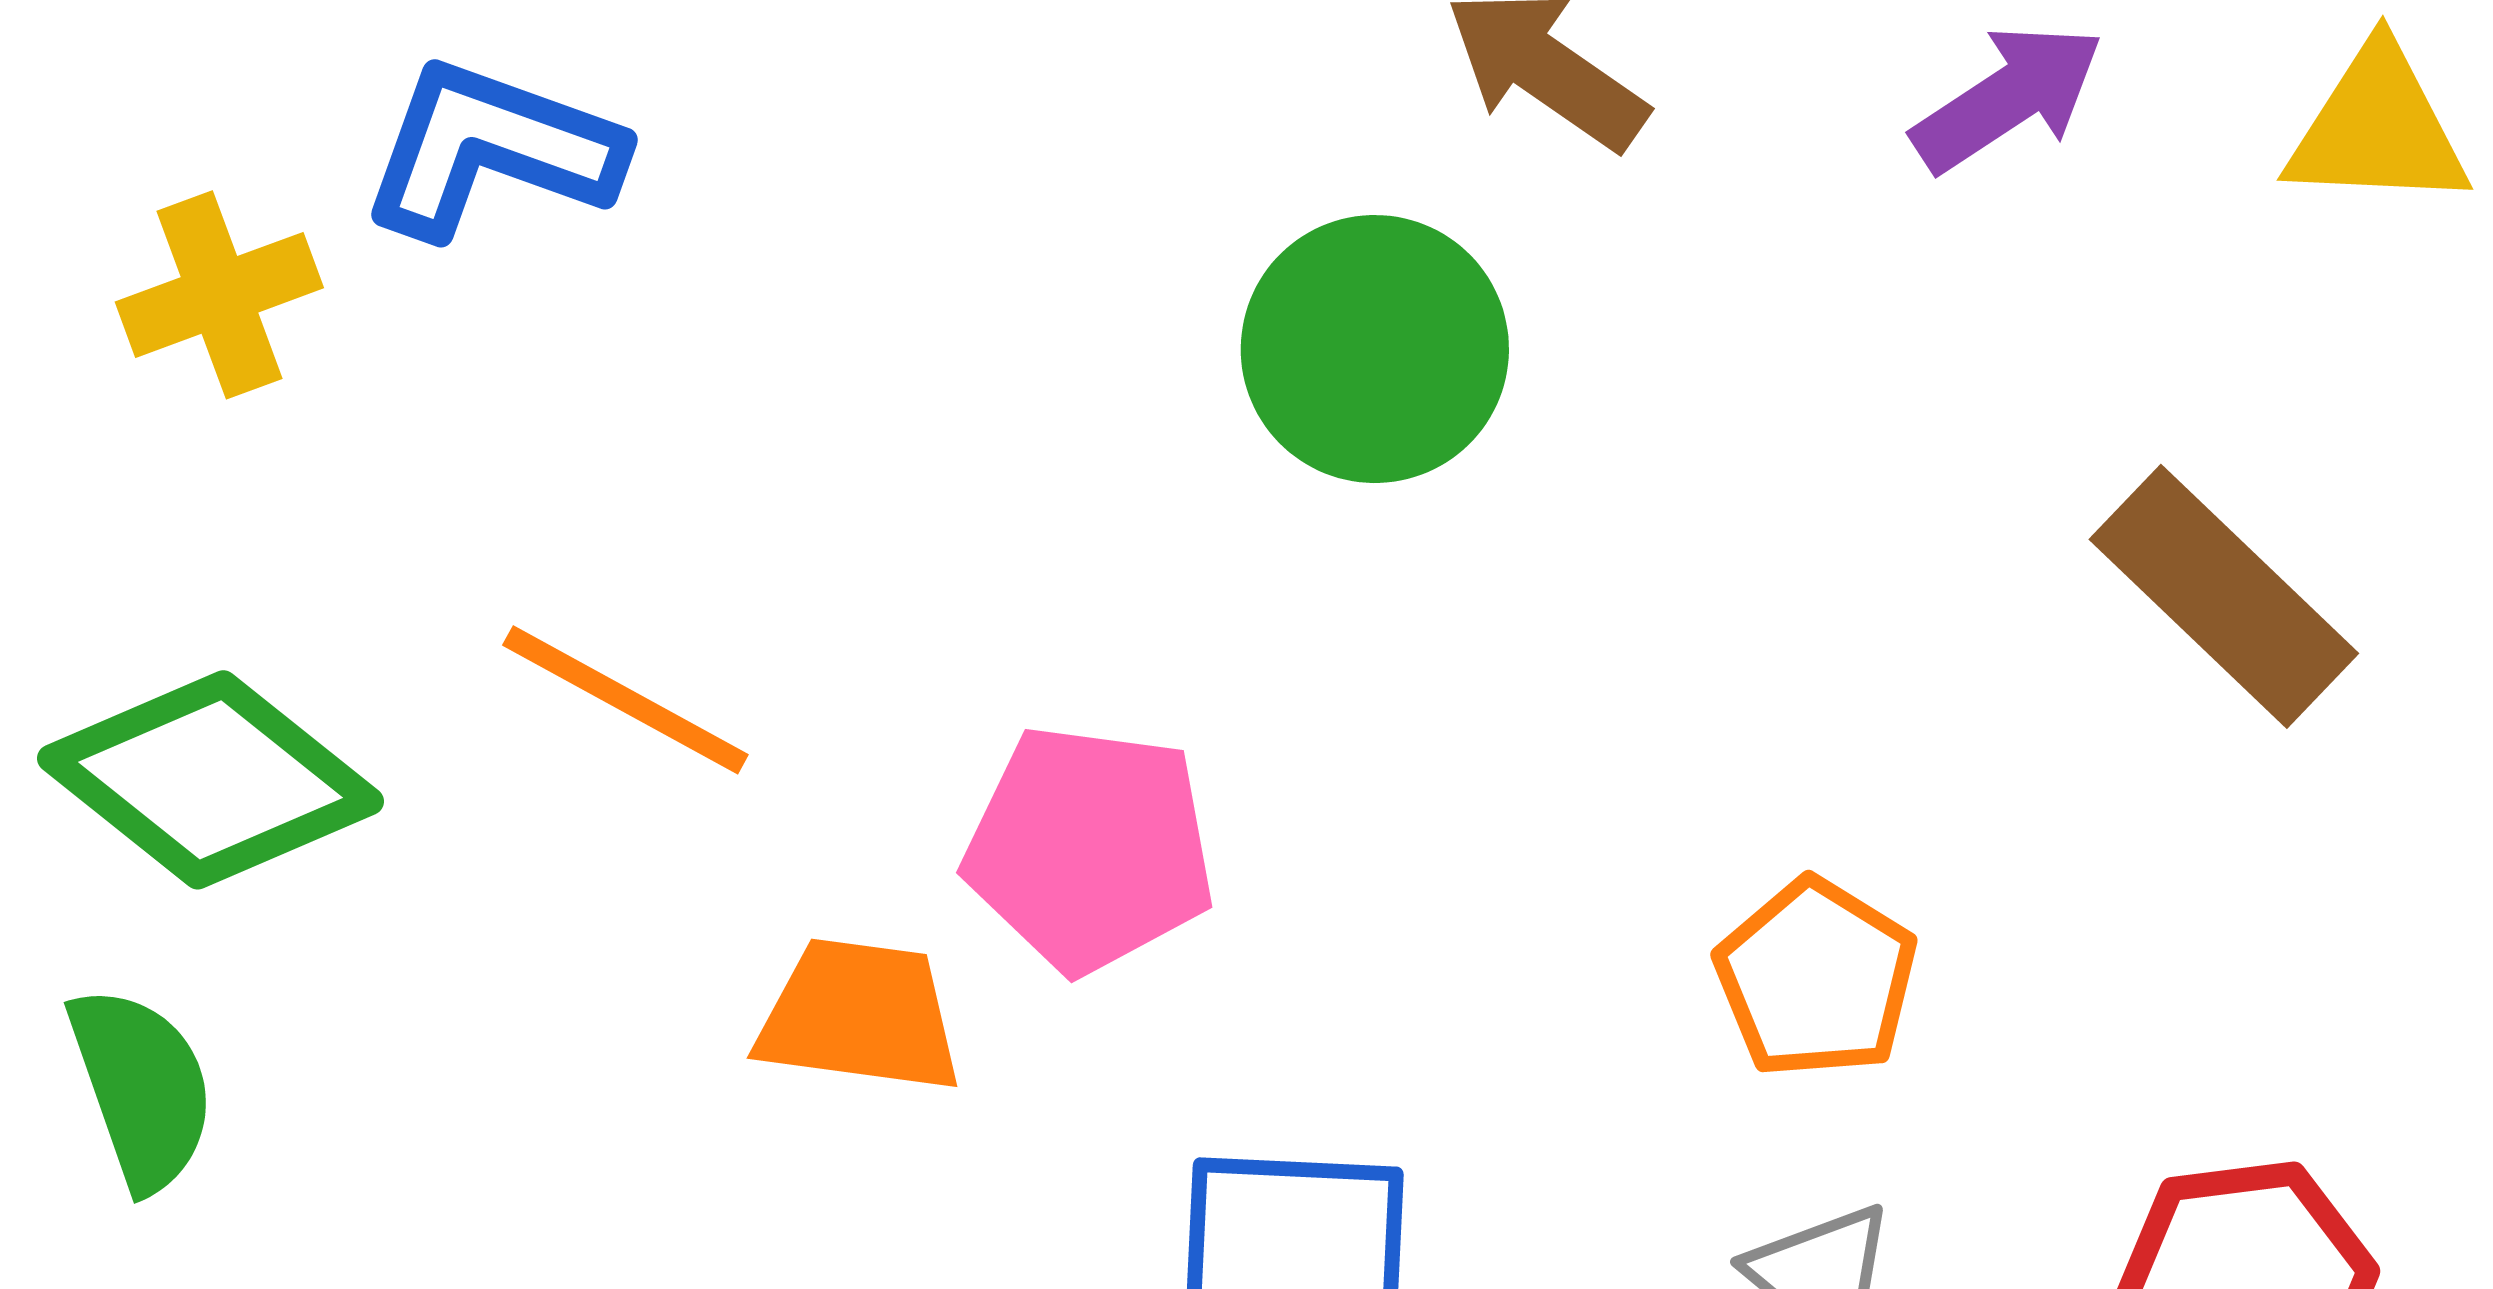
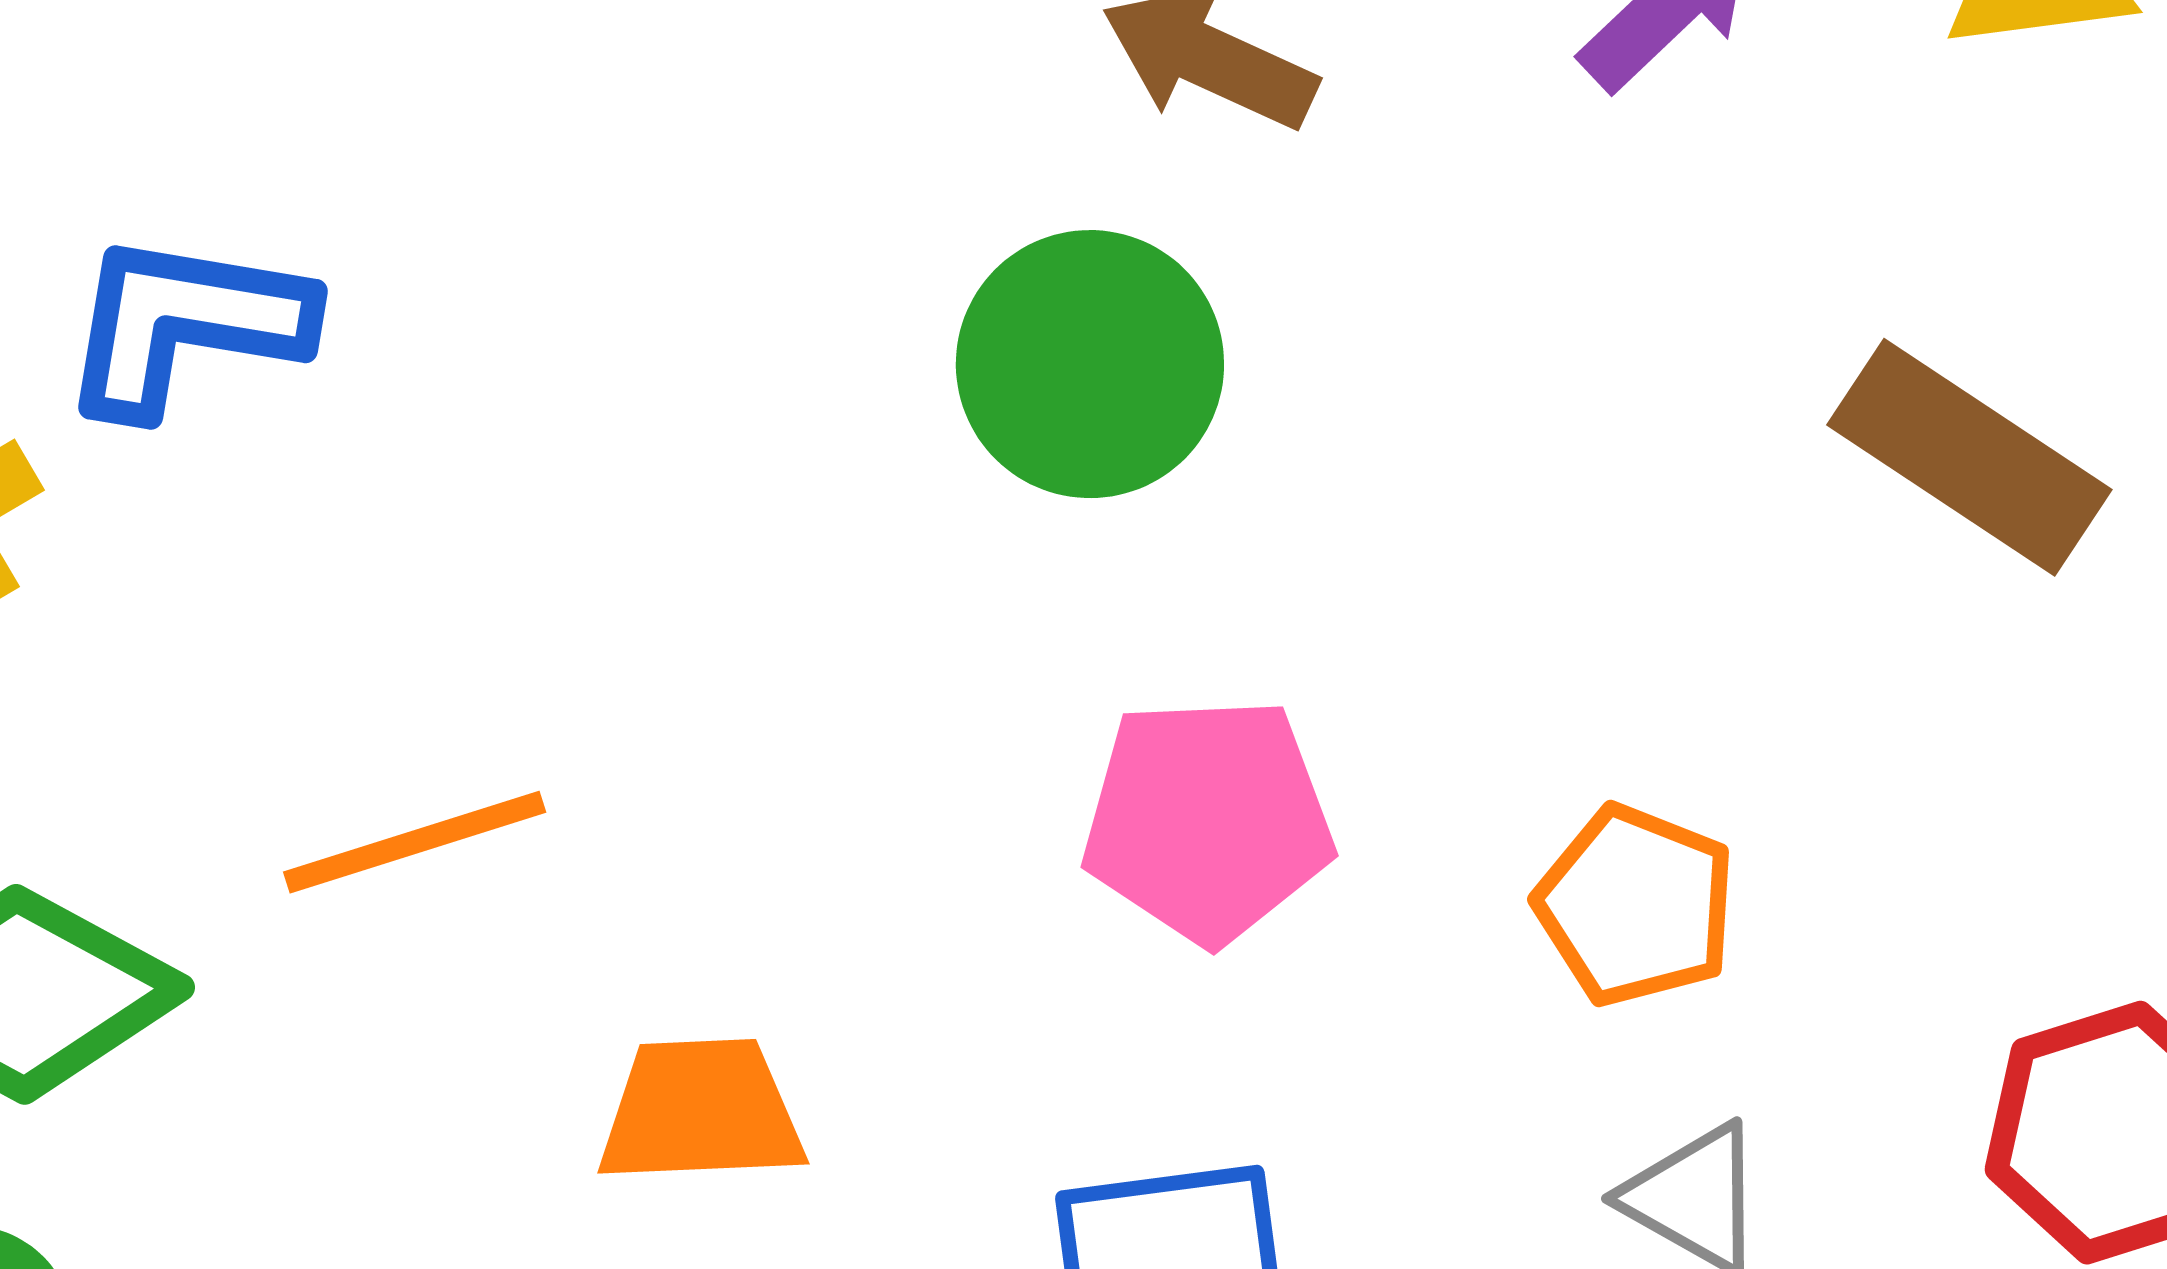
orange line: (625, 700) -> (415, 842), turned -36
pink pentagon: (1090, 849) -> (1208, 820), moved

